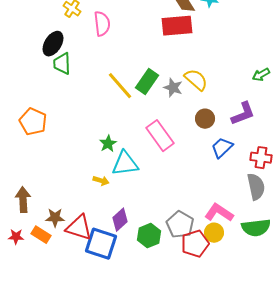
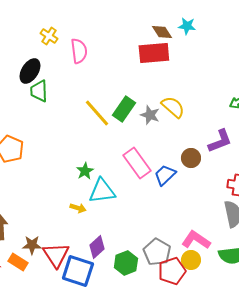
brown circle: (205, 119) -> (191, 158), moved
blue trapezoid: (222, 148) -> (165, 175), moved
red triangle: (79, 228) -> (56, 255), turned 40

